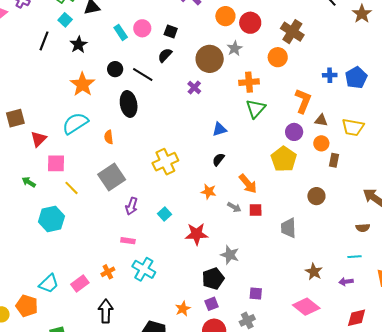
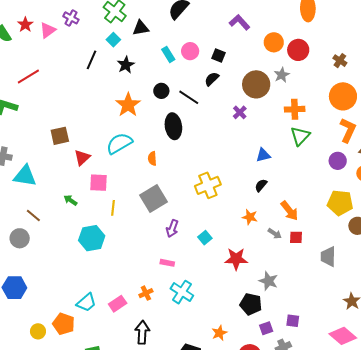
brown cross: (292, 32) -> (340, 61), size x0.6
orange circle: (278, 57) -> (343, 96), moved, size x1.4
yellow pentagon: (284, 159) -> (340, 203), moved, turned -30
yellow line: (72, 188) -> (113, 208), turned 49
black pentagon: (213, 279) -> (251, 304), turned 30
purple square: (211, 304) -> (266, 328), moved

